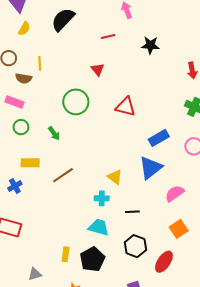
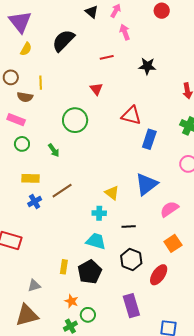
red triangle: (126, 107) -> (131, 115), moved
blue rectangle: (159, 138) -> (149, 139), moved, turned -42
blue cross: (15, 186) -> (35, 202), moved

